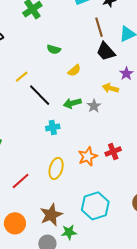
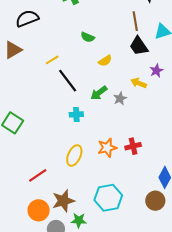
green arrow: (72, 103) -> (99, 93), turned -30
red line: (21, 181) -> (38, 175), moved
orange circle: (15, 223) -> (39, 210), moved

